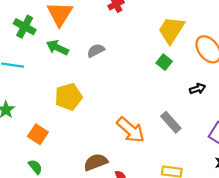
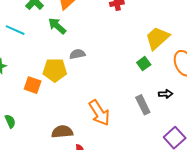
gray semicircle: (96, 51) -> (77, 54), moved
gray rectangle: (171, 122) -> (143, 105), moved
orange square: (38, 134) -> (33, 85), moved, turned -30

